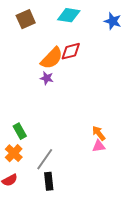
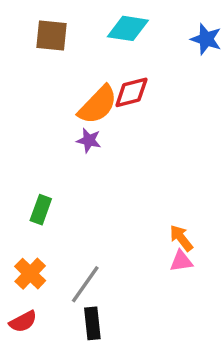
brown square: (26, 19) -> (52, 36), turned 30
green rectangle: (20, 131) -> (41, 210), moved, turned 49

